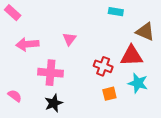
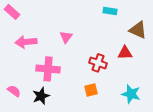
red triangle: (132, 56) -> (125, 53), size x0.7
cyan star: (138, 83) -> (131, 94), moved
orange square: (109, 94) -> (91, 90), moved
black star: (54, 103) -> (41, 96), moved

